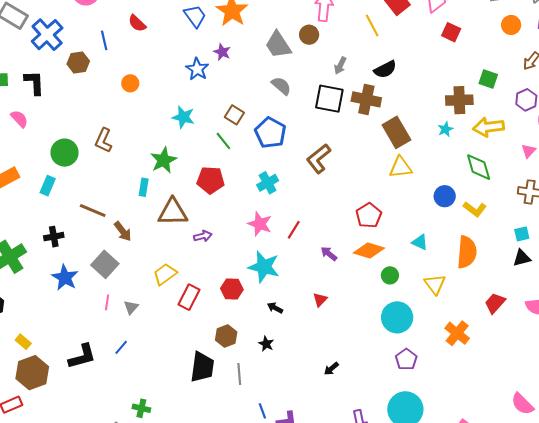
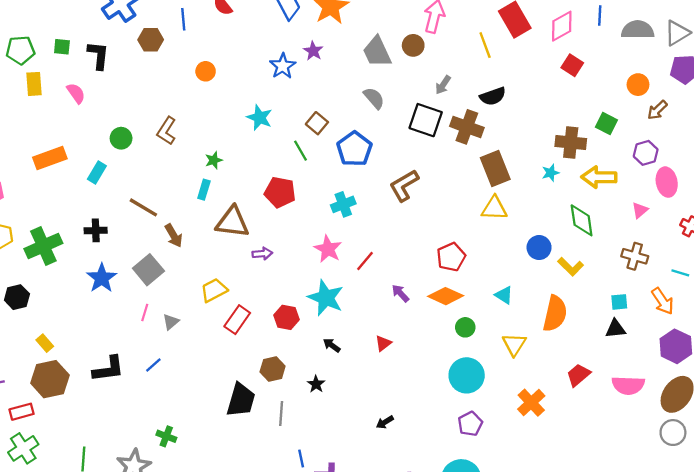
orange circle: (511, 25) -> (638, 85), moved
green circle: (65, 153) -> (121, 138), size x0.7
green star: (164, 160) -> (214, 160), moved, size x0.6

